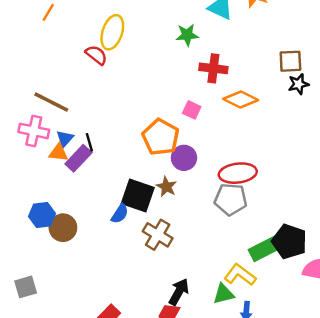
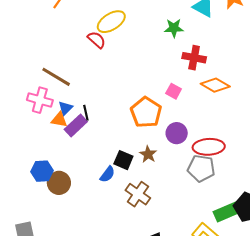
yellow ellipse: (112, 32) -> (111, 22), turned 36
purple circle: (184, 158) -> (177, 133), moved
black square: (138, 196) -> (123, 160), size x0.7

